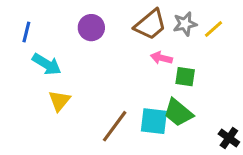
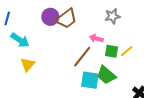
brown trapezoid: (150, 24) -> (66, 19), moved
yellow line: (213, 29) -> (127, 51), moved
brown line: (115, 126) -> (82, 57), moved

